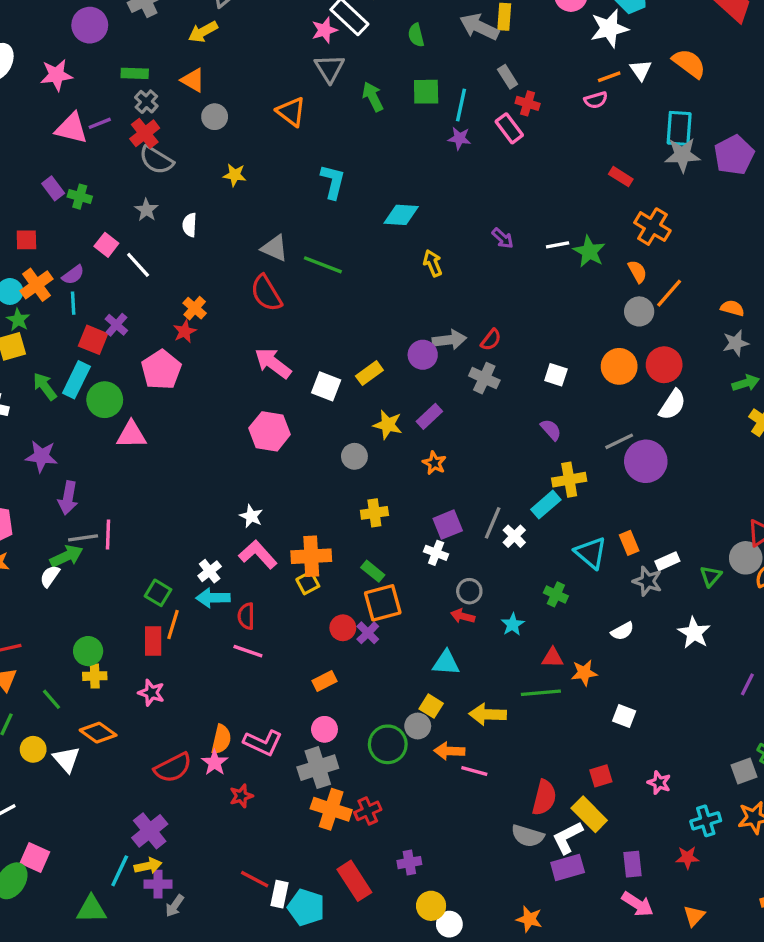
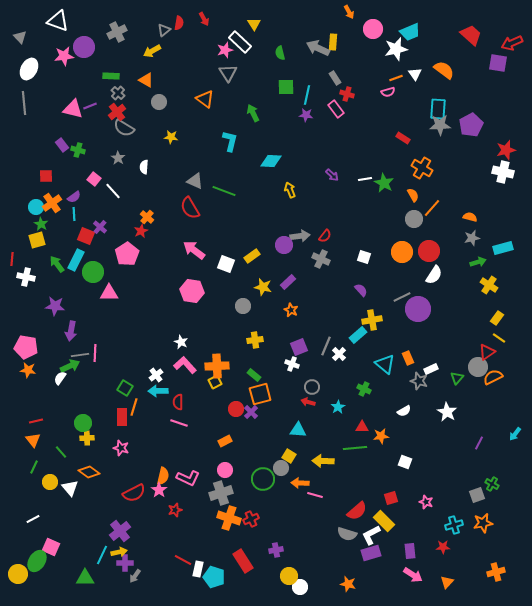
pink star: (56, 75) -> (64, 56), moved
green arrow: (373, 97) -> (253, 113), moved
red semicircle: (544, 798) -> (357, 511), turned 35

